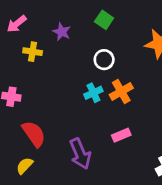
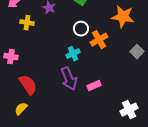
orange cross: (121, 91) -> (99, 40), moved
purple arrow: (80, 154) -> (69, 79), moved

